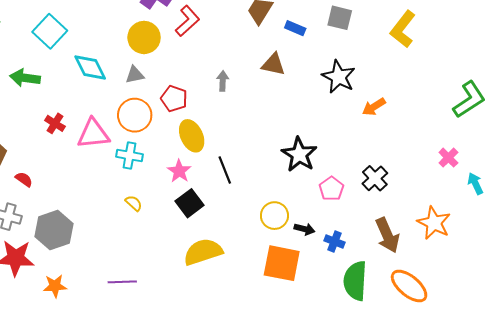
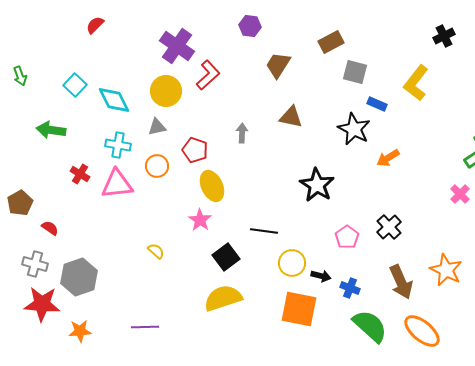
blue rectangle: (295, 28) -> (377, 104), moved
cyan square: (50, 31) -> (75, 85), size x0.7
cyan diamond: (90, 68) -> (114, 100), moved
orange circle: (135, 115) -> (157, 166), size x0.7
black star: (299, 154) -> (317, 185), moved
cyan cross: (130, 156) -> (118, 145), moved
pink cross: (448, 158) -> (460, 194), moved
black line: (225, 170) -> (264, 231), moved, turned -60
black square: (190, 203) -> (226, 257), moved
green semicircle: (355, 281) -> (370, 326), turned 129

